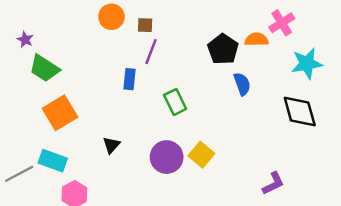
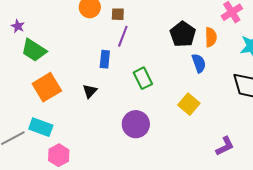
orange semicircle: (257, 40) -> (211, 37), moved, turned 90
black triangle: (111, 145) -> (90, 91), moved
yellow square: (201, 155) -> (189, 104), moved

